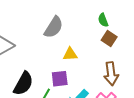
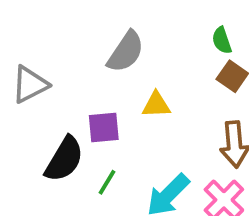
purple square: (60, 79) -> (104, 128), moved

